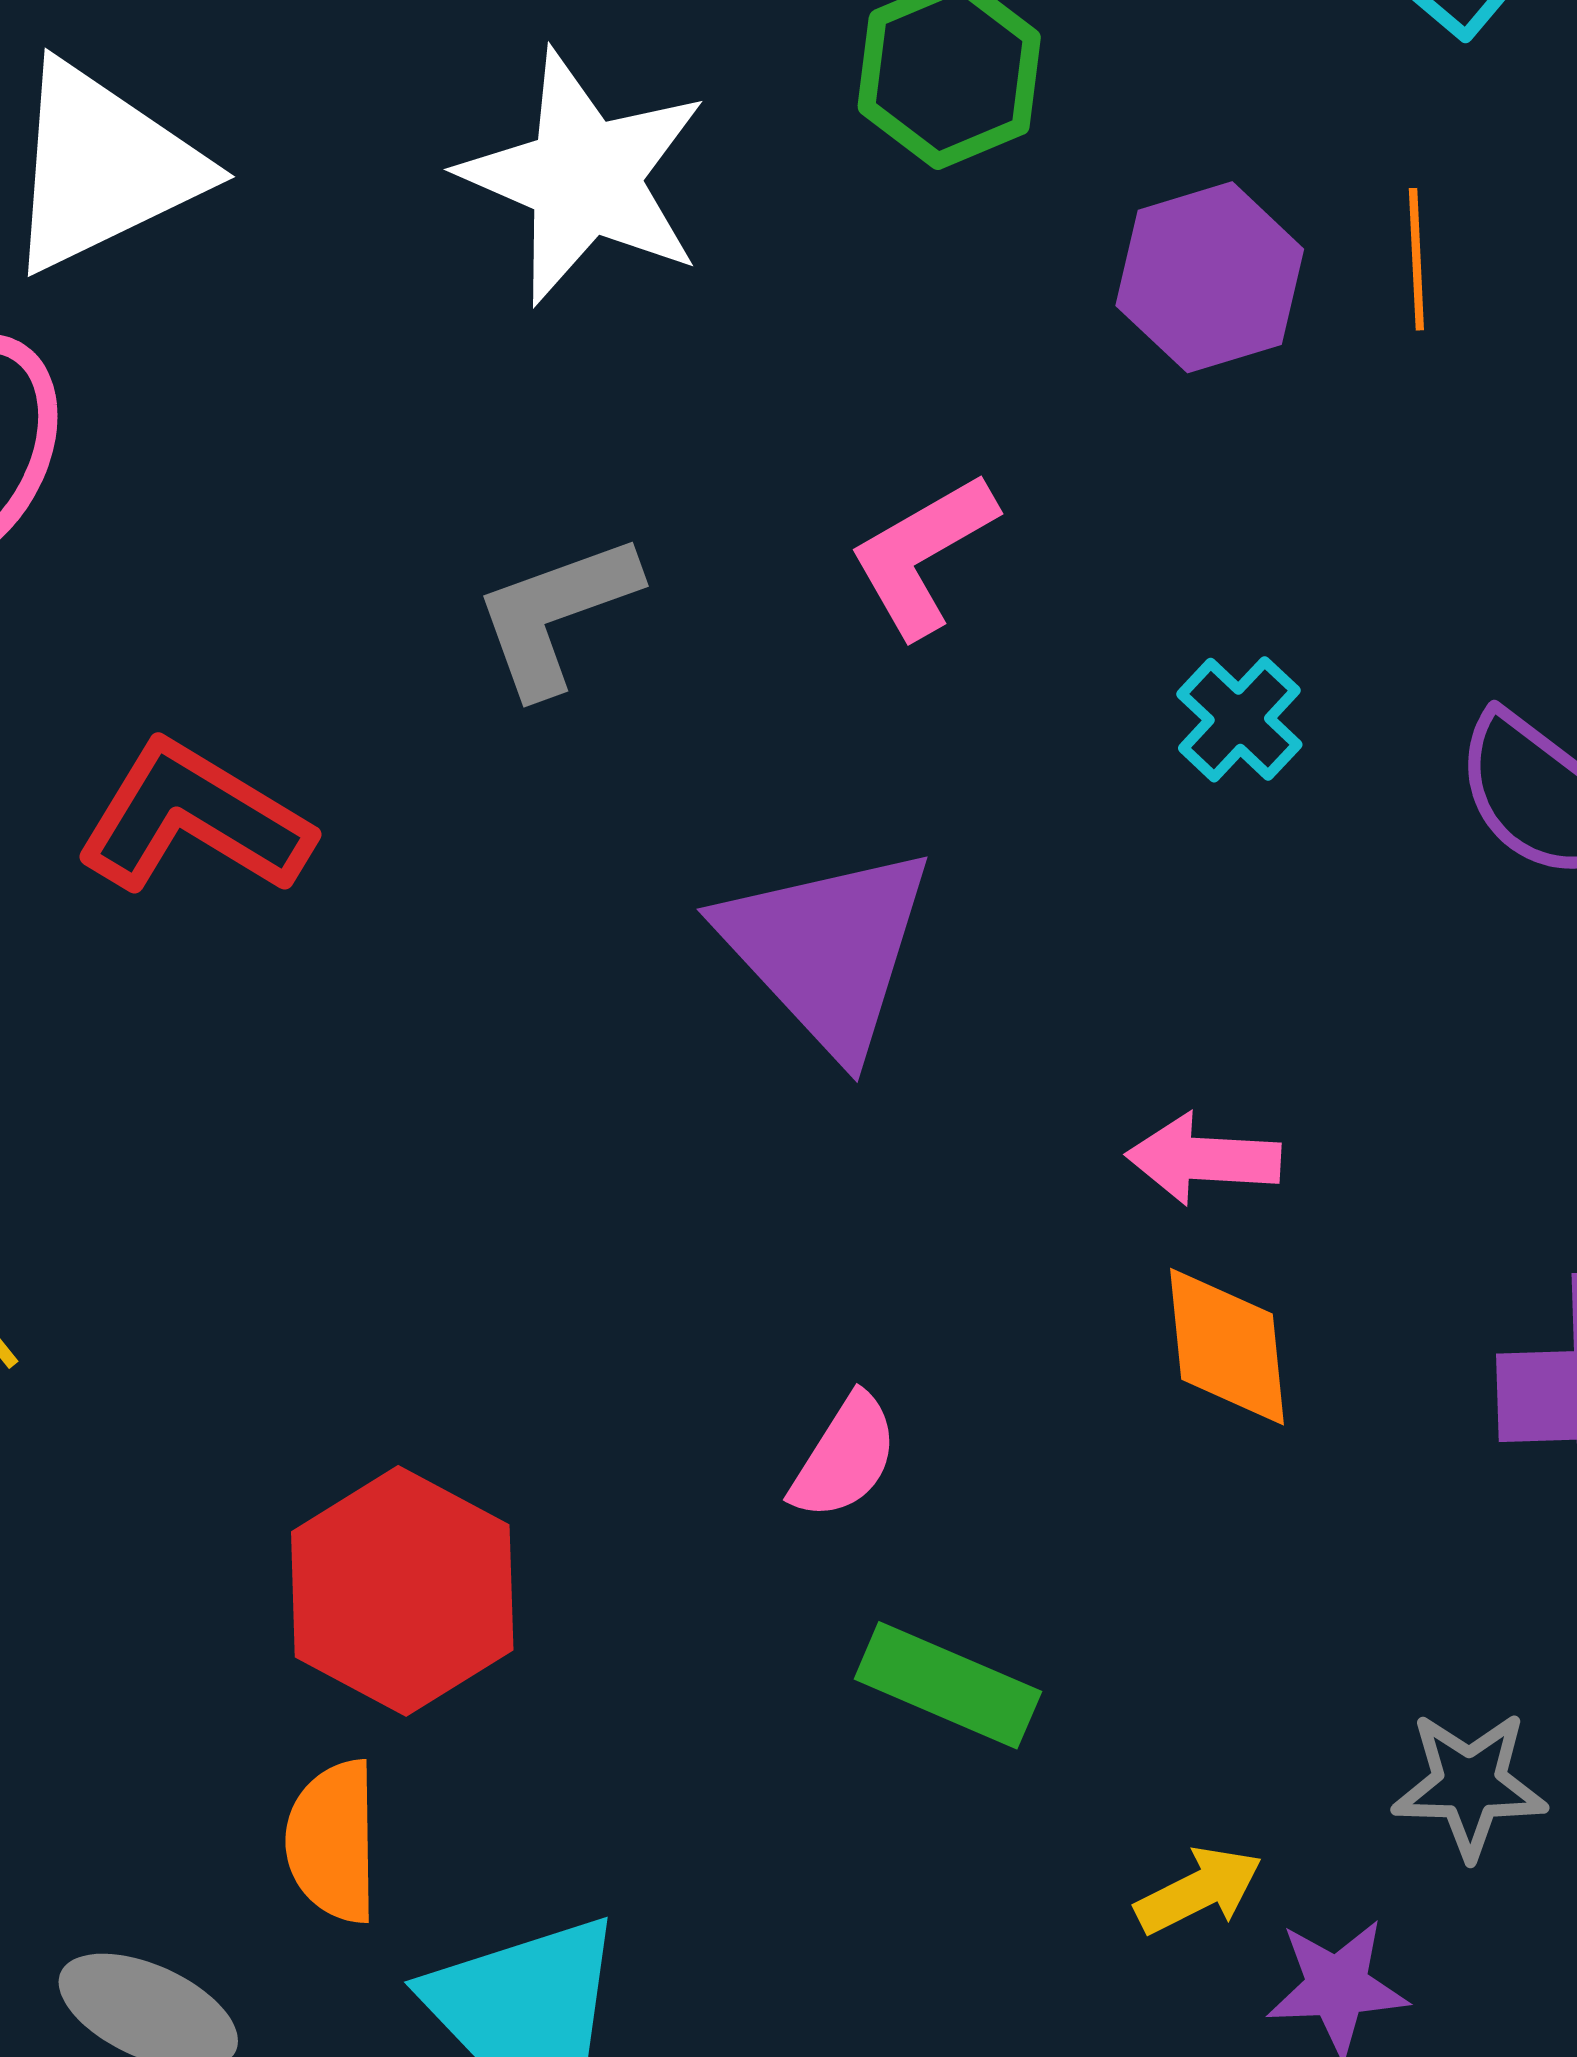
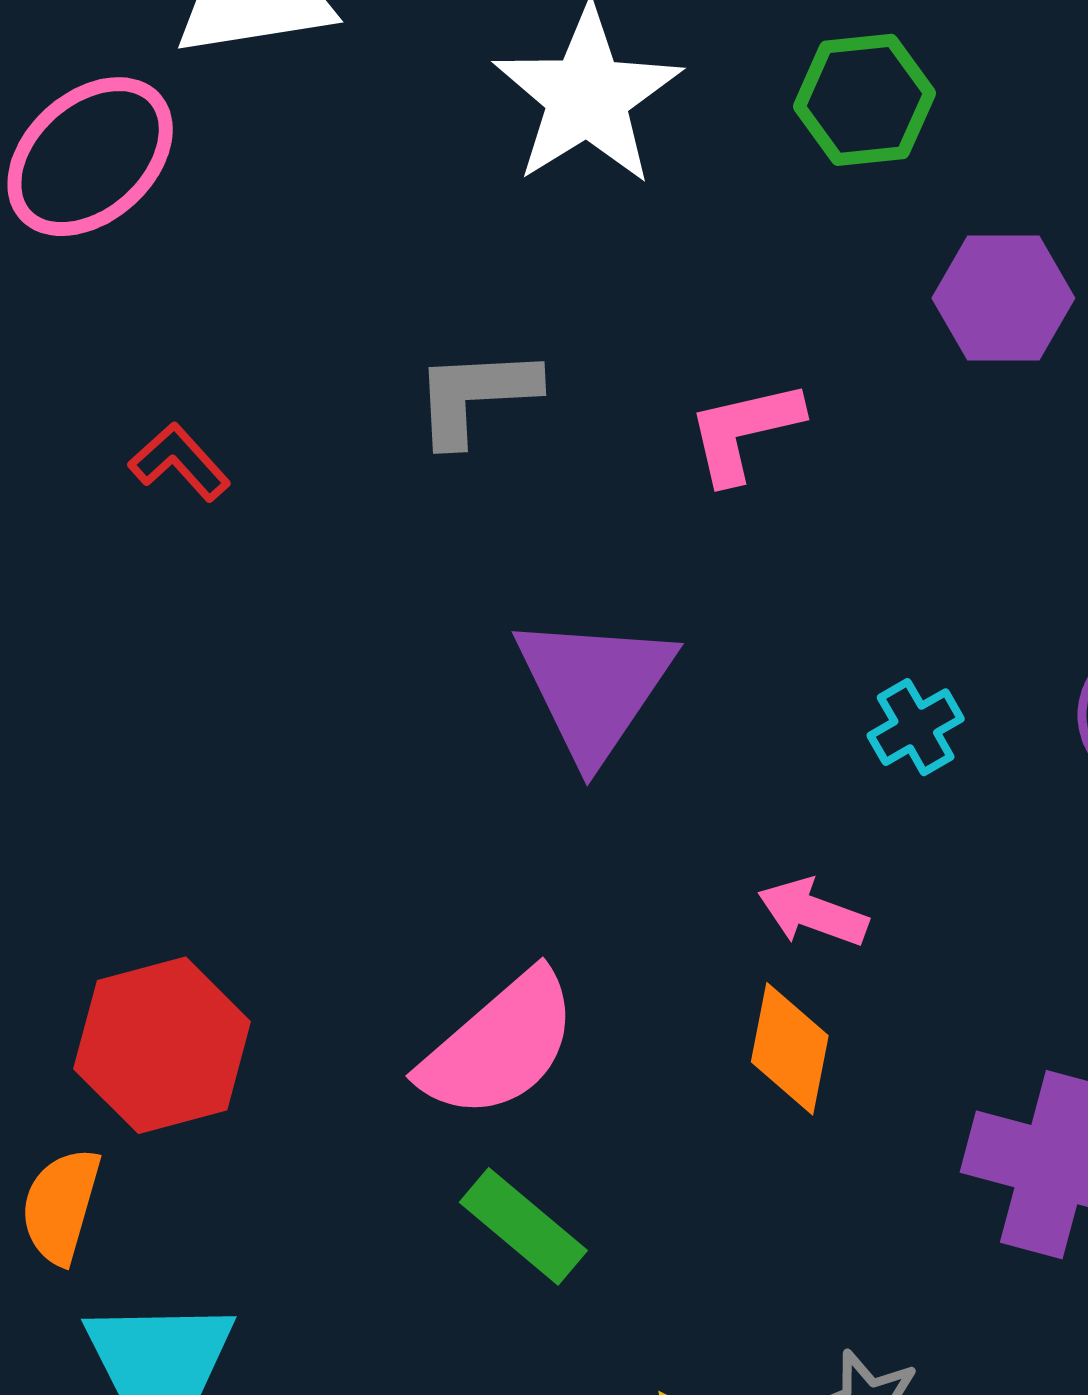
cyan cross: (1239, 719) -> (916, 727), moved
red L-shape: (194, 819) -> (179, 462), size x0.6
pink semicircle: (845, 1457) -> (499, 1045), size x1.8

